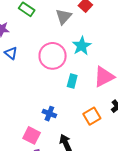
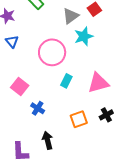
cyan star: (82, 46) -> (84, 36), moved
pink square: (32, 135) -> (20, 86), moved

